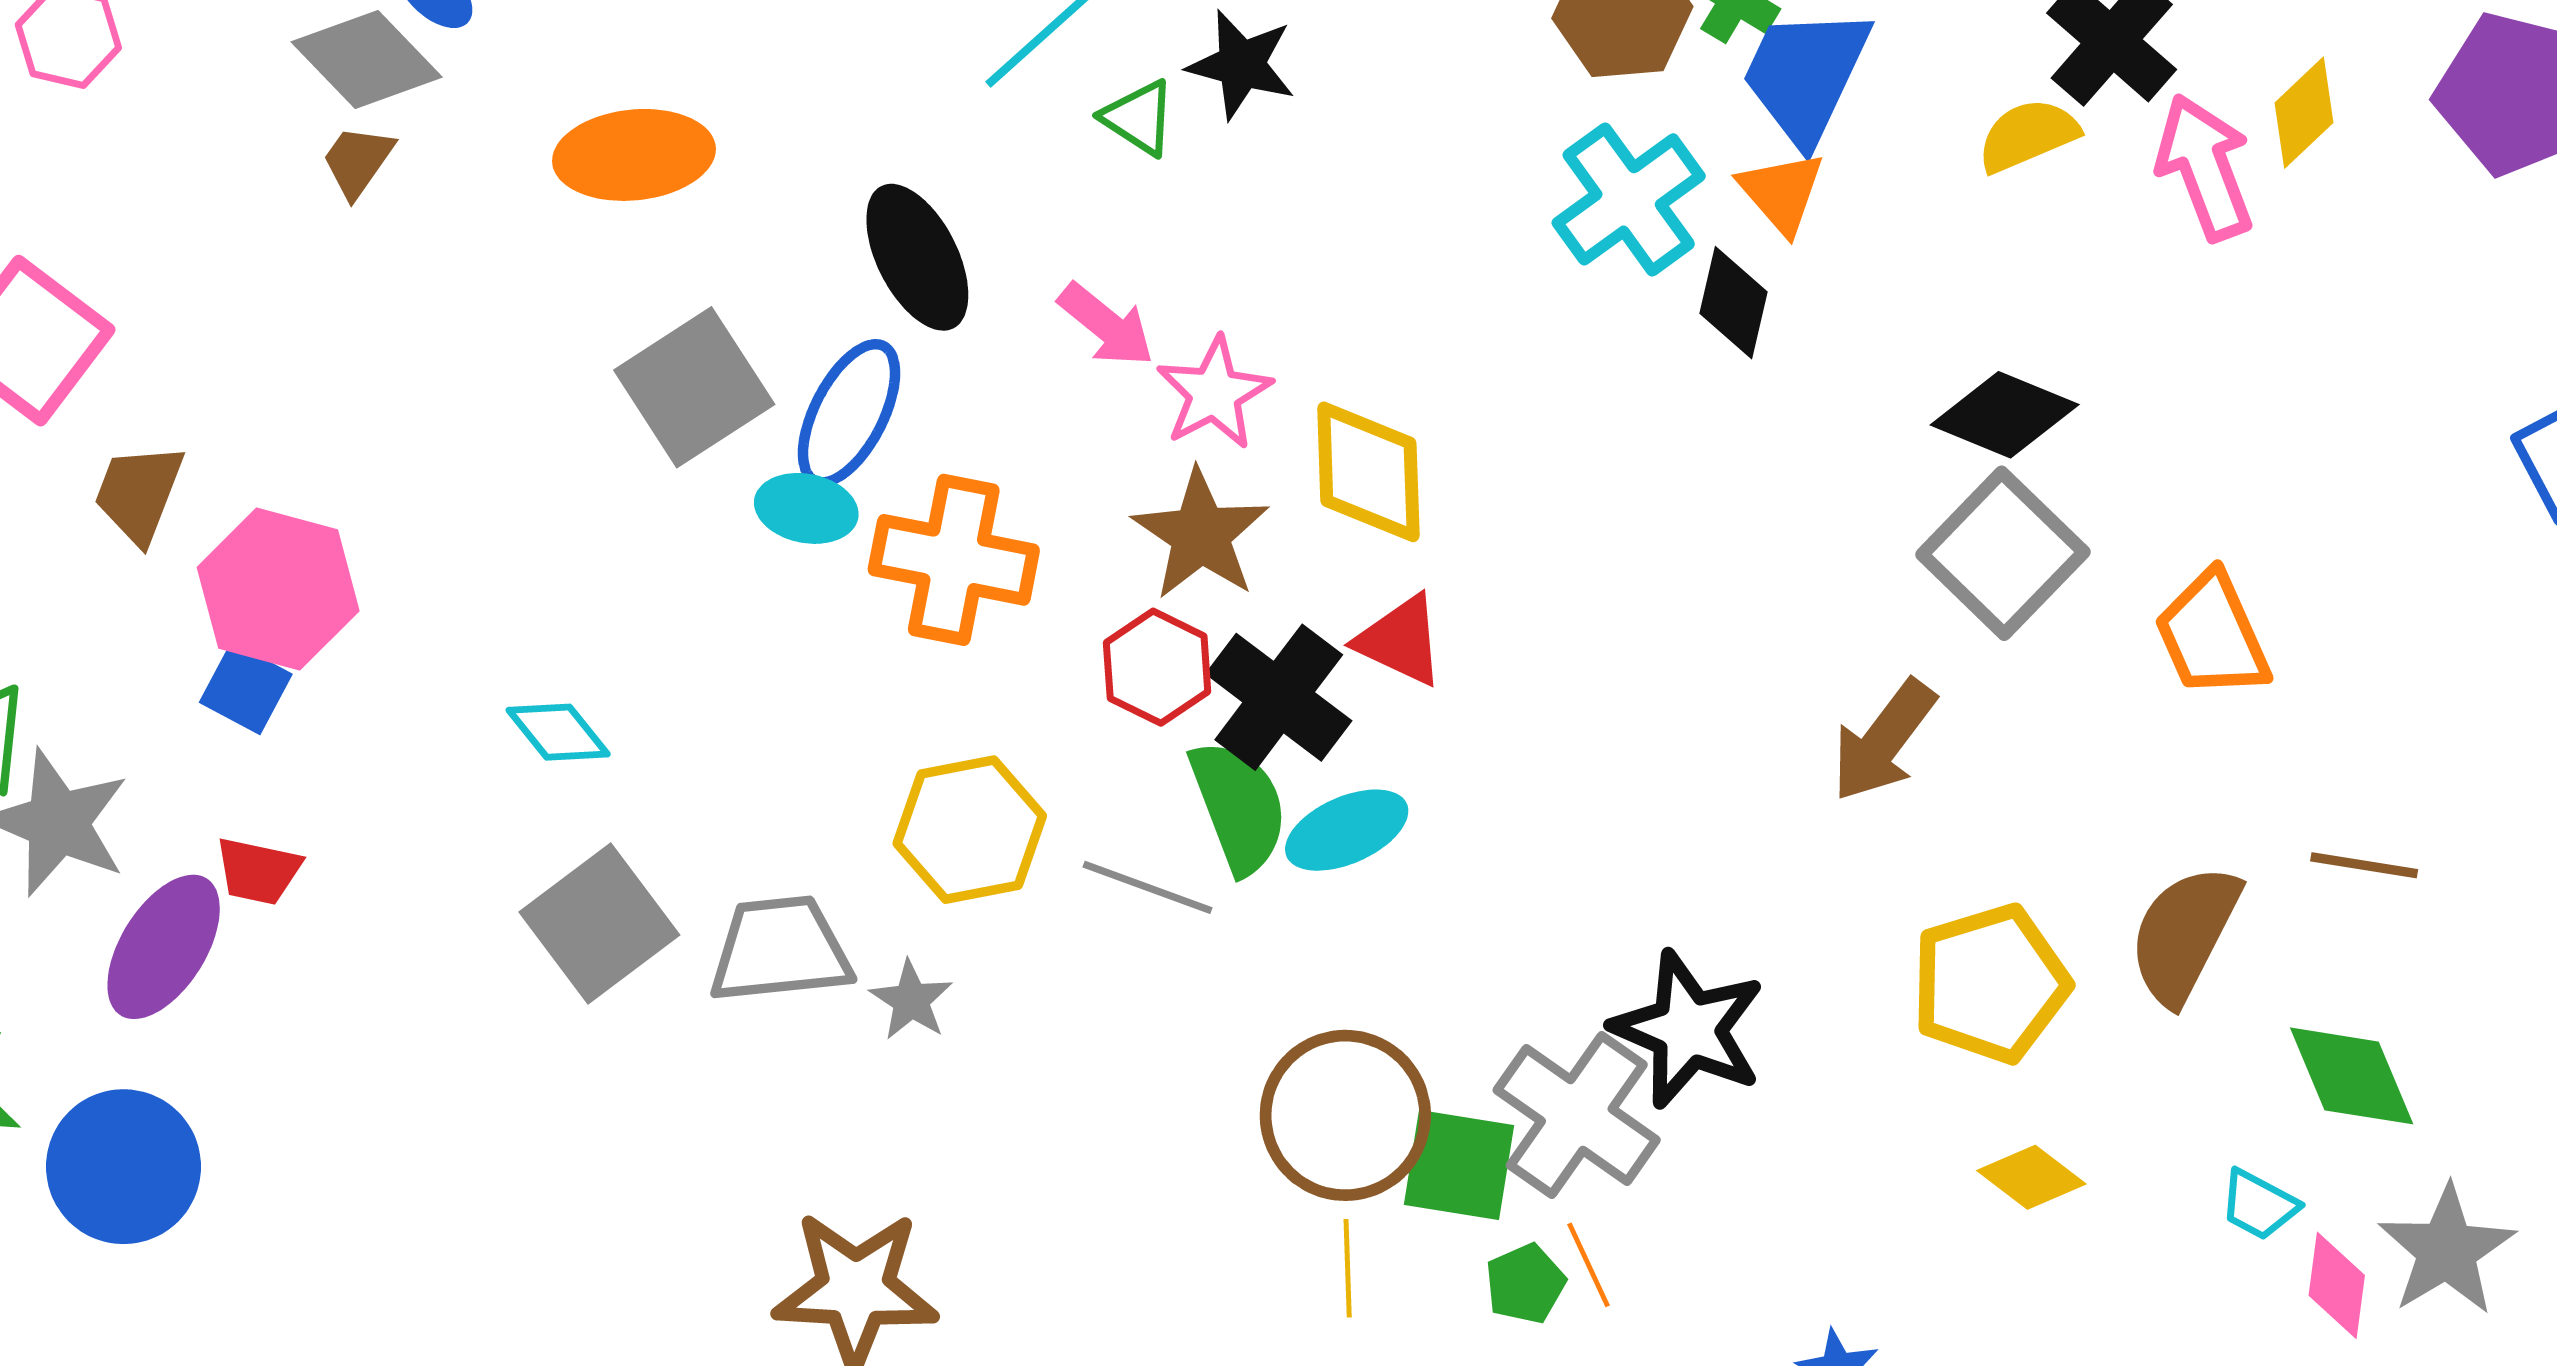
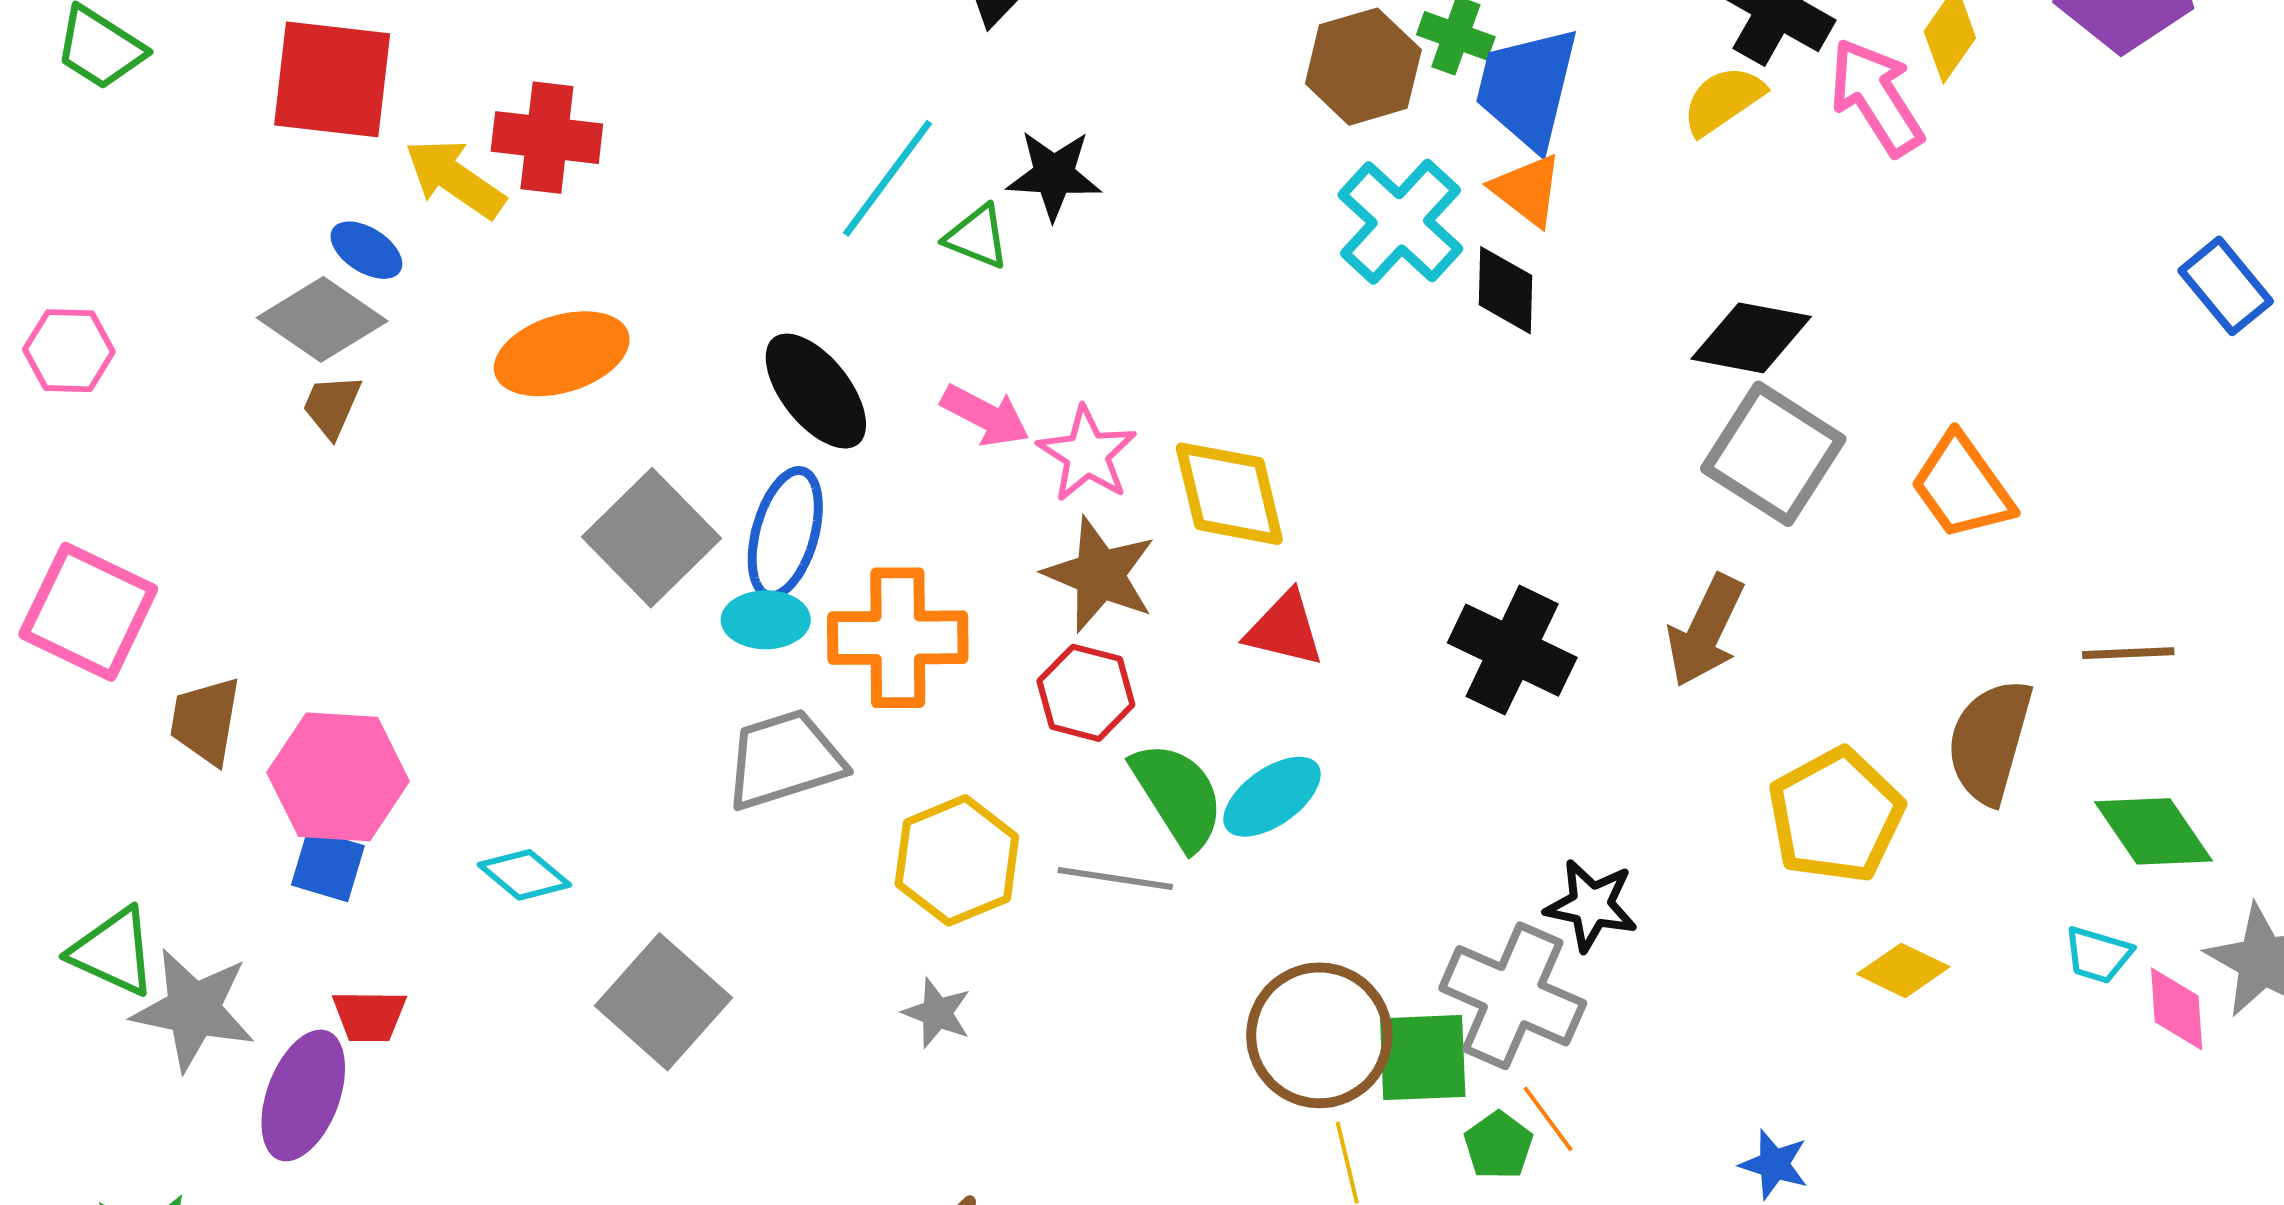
black cross: (1279, 697) -> (1512, 650), moved
cyan diamond: (558, 732) -> (524, 875), moved
gray trapezoid: (780, 950) -> (784, 760), moved
black star: (1688, 1029) -> (1591, 905), size x0.7

